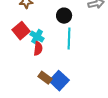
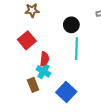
cyan cross: (37, 37) -> (43, 71), moved
brown rectangle: (45, 78) -> (33, 85), moved, turned 32

